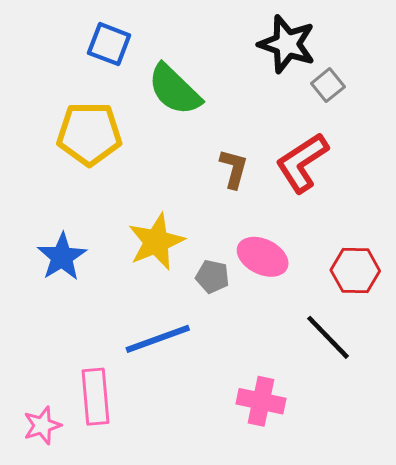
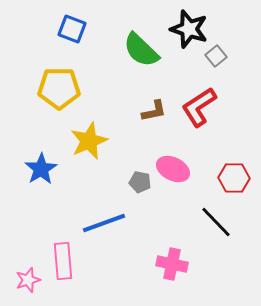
green semicircle: (174, 90) -> (141, 50), moved
brown L-shape: (234, 169) -> (154, 111), turned 64
yellow star: (156, 242) -> (89, 141), moved

